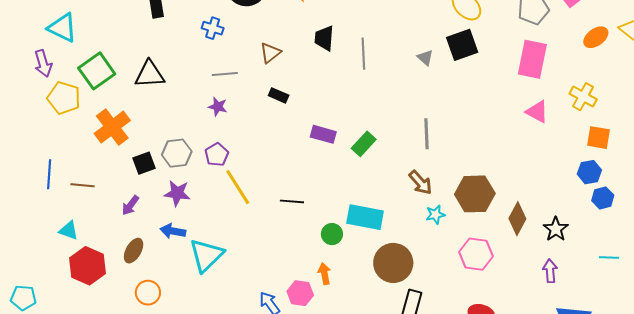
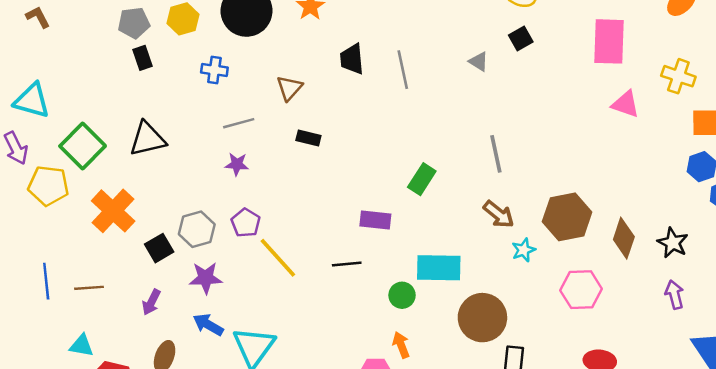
black square: (462, 45) -> (521, 38), size x0.6
purple rectangle: (323, 134) -> (375, 220), moved
blue arrow: (173, 231) -> (208, 325), turned 30

